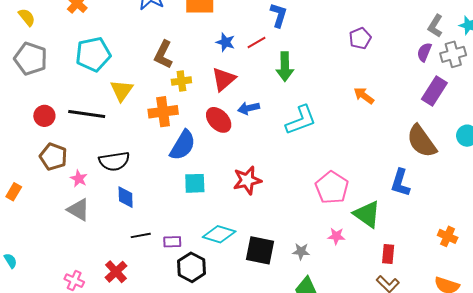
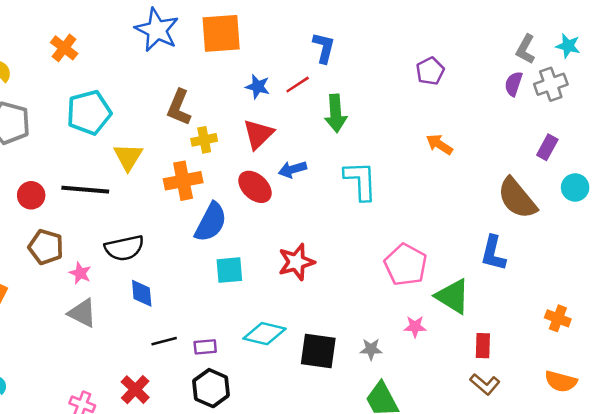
purple rectangle: (434, 91) -> (547, 147), moved, size x0.7
cyan L-shape: (301, 120) -> (360, 181), turned -68
black hexagon: (191, 267) -> (211, 388), moved

